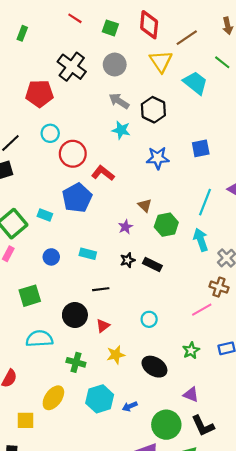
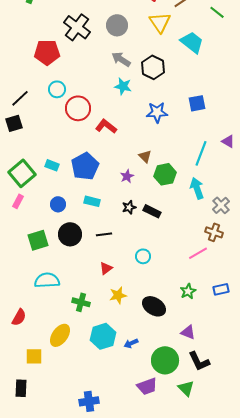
green line: (222, 62) -> (217, 12), moved
blue pentagon: (77, 198) -> (85, 166), moved
black circle: (75, 315) -> (70, 234), moved
cyan circle: (149, 319) -> (143, 256), moved

